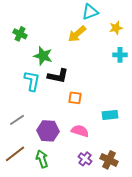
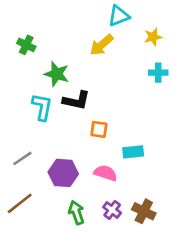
cyan rectangle: (110, 115) -> (133, 152), moved
green arrow: (42, 159) -> (76, 213), moved

